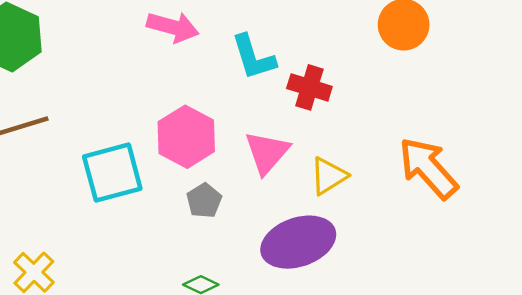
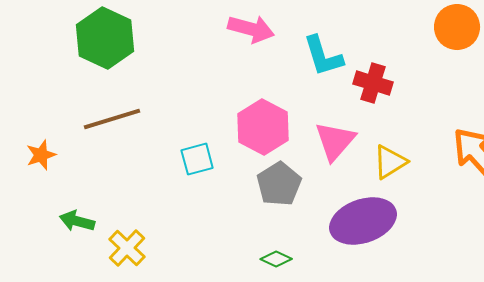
cyan square: (112, 173) -> (197, 159), size x0.6
gray pentagon: (204, 201) -> (279, 184), size x1.4

